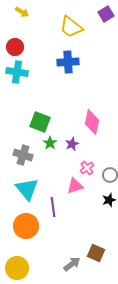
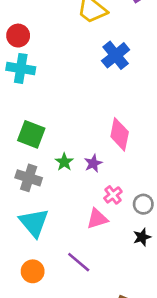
blue cross: (68, 62) -> (116, 55), moved, turned -35
green square: (40, 122) -> (31, 134), moved
purple line: (53, 207) -> (79, 262), moved, turned -42
orange circle: (26, 226) -> (33, 271), size x0.7

